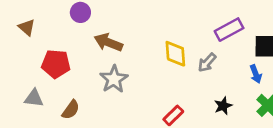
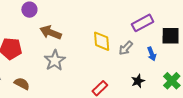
blue arrow: (256, 74) -> (152, 54), moved
brown semicircle: (71, 110) -> (22, 84), turned -98

